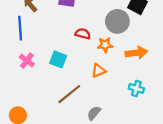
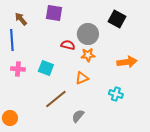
gray circle: (117, 21) -> (88, 34), moved
orange arrow: (136, 53) -> (127, 62), moved
pink cross: (27, 61) -> (18, 69), turned -32

